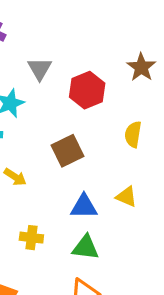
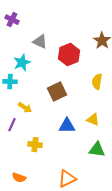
gray triangle: (40, 69) -> (40, 42), turned -35
green triangle: (86, 247) -> (97, 150), moved

